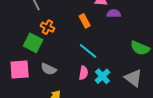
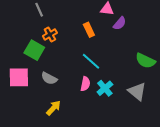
purple semicircle: (114, 13) -> (120, 23), turned 128
orange cross: (47, 27) -> (50, 34), turned 32

